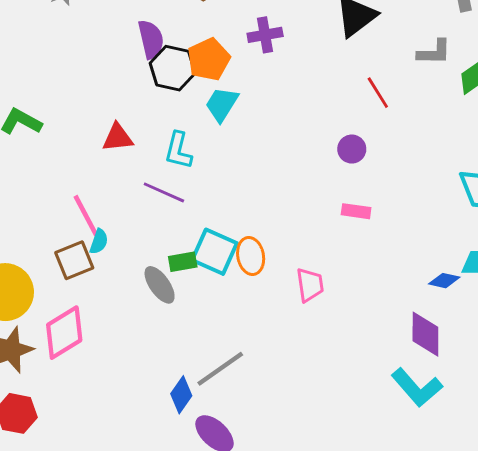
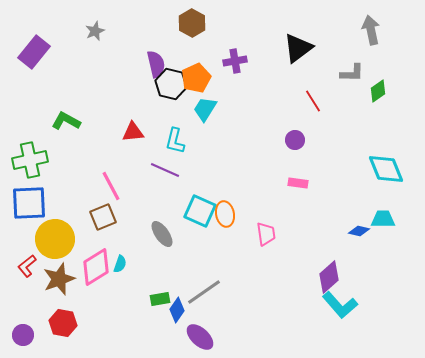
cyan semicircle: (99, 242) -> (120, 264), moved
green rectangle: (183, 262) -> (160, 299), moved
purple diamond: (425, 334) -> (329, 277), moved, turned 48

